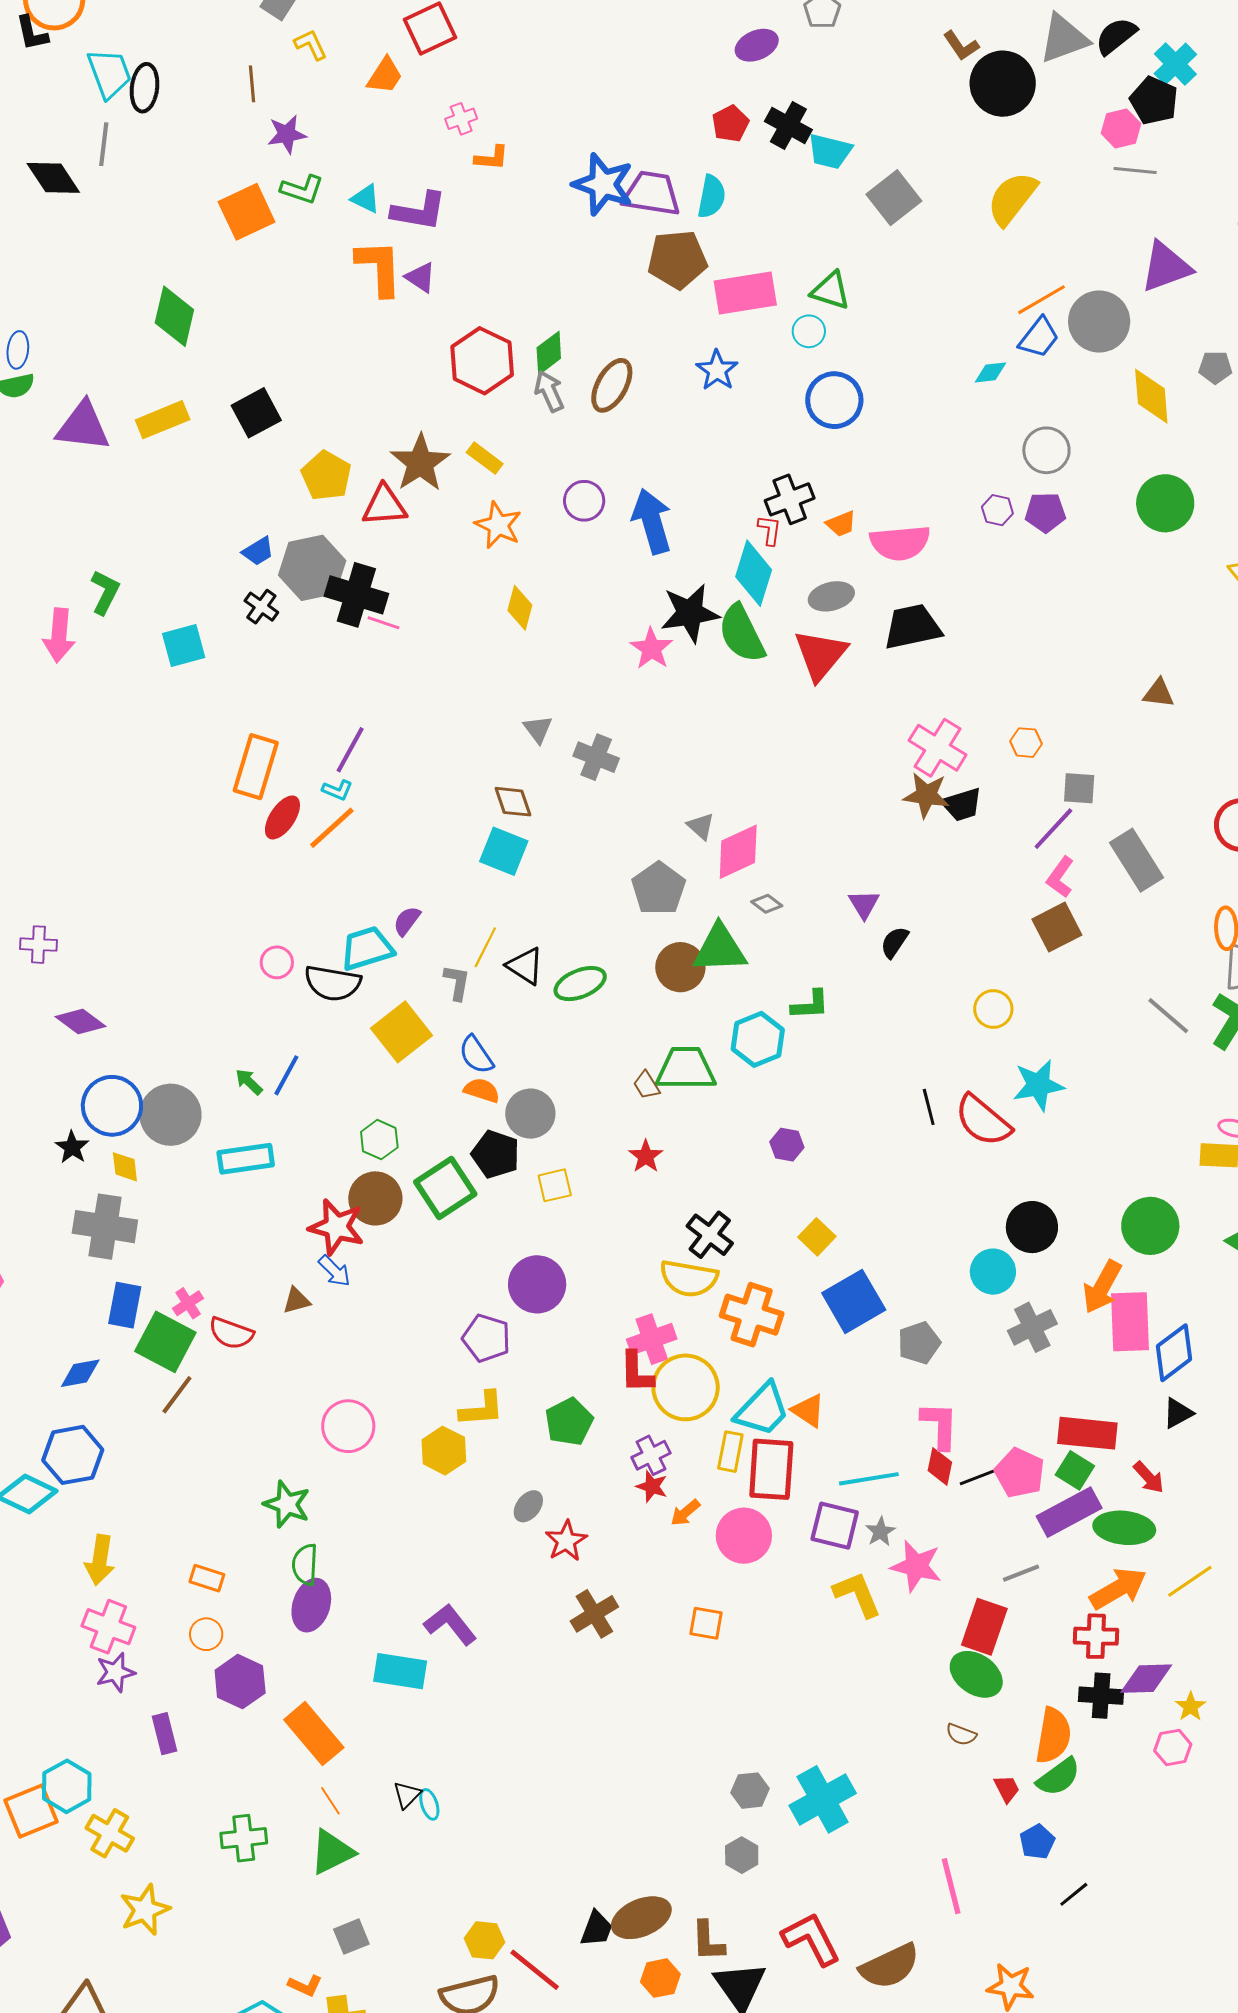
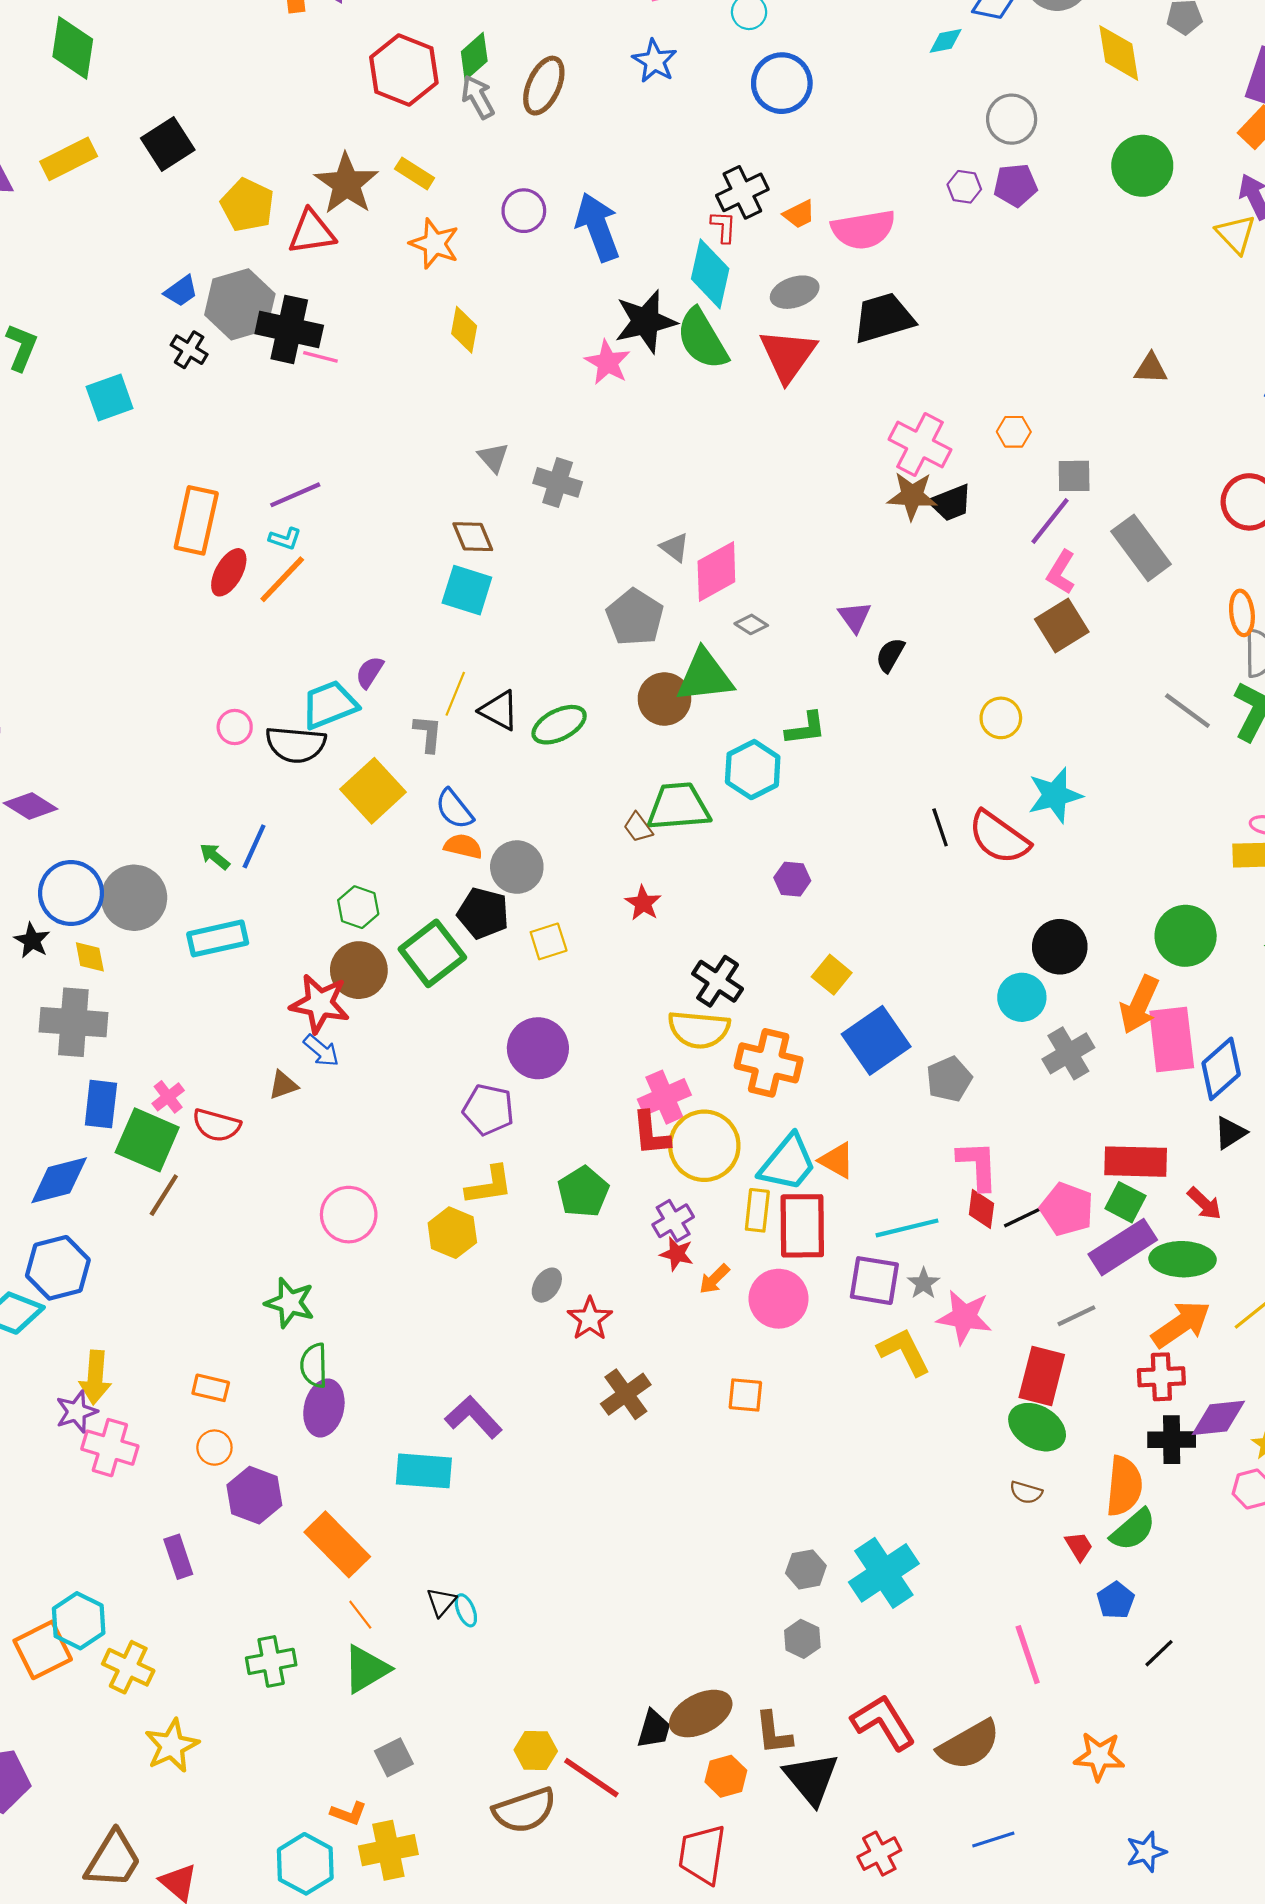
purple line: (350, 750) -> (295, 495), turned 42
blue diamond: (80, 1373) -> (59, 1180), size x1.4
purple star: (115, 1672) -> (76, 1412), moved

